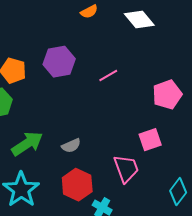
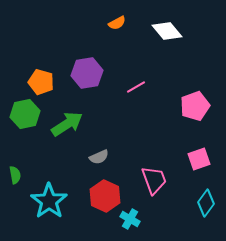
pink square: (150, 140) -> (199, 159), moved
green arrow: (27, 144) -> (67, 124), moved

